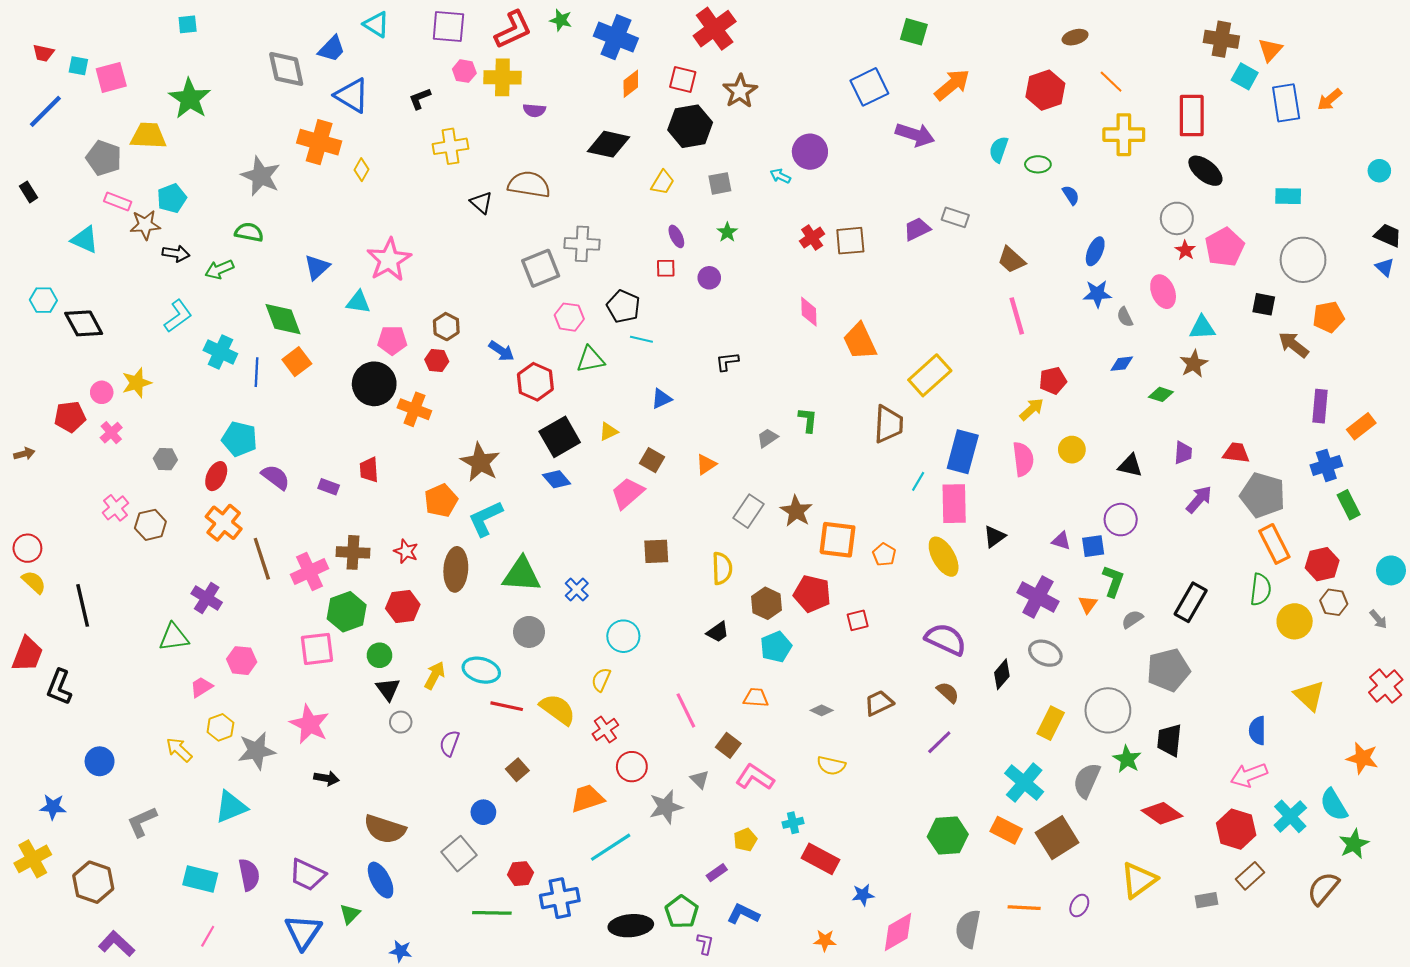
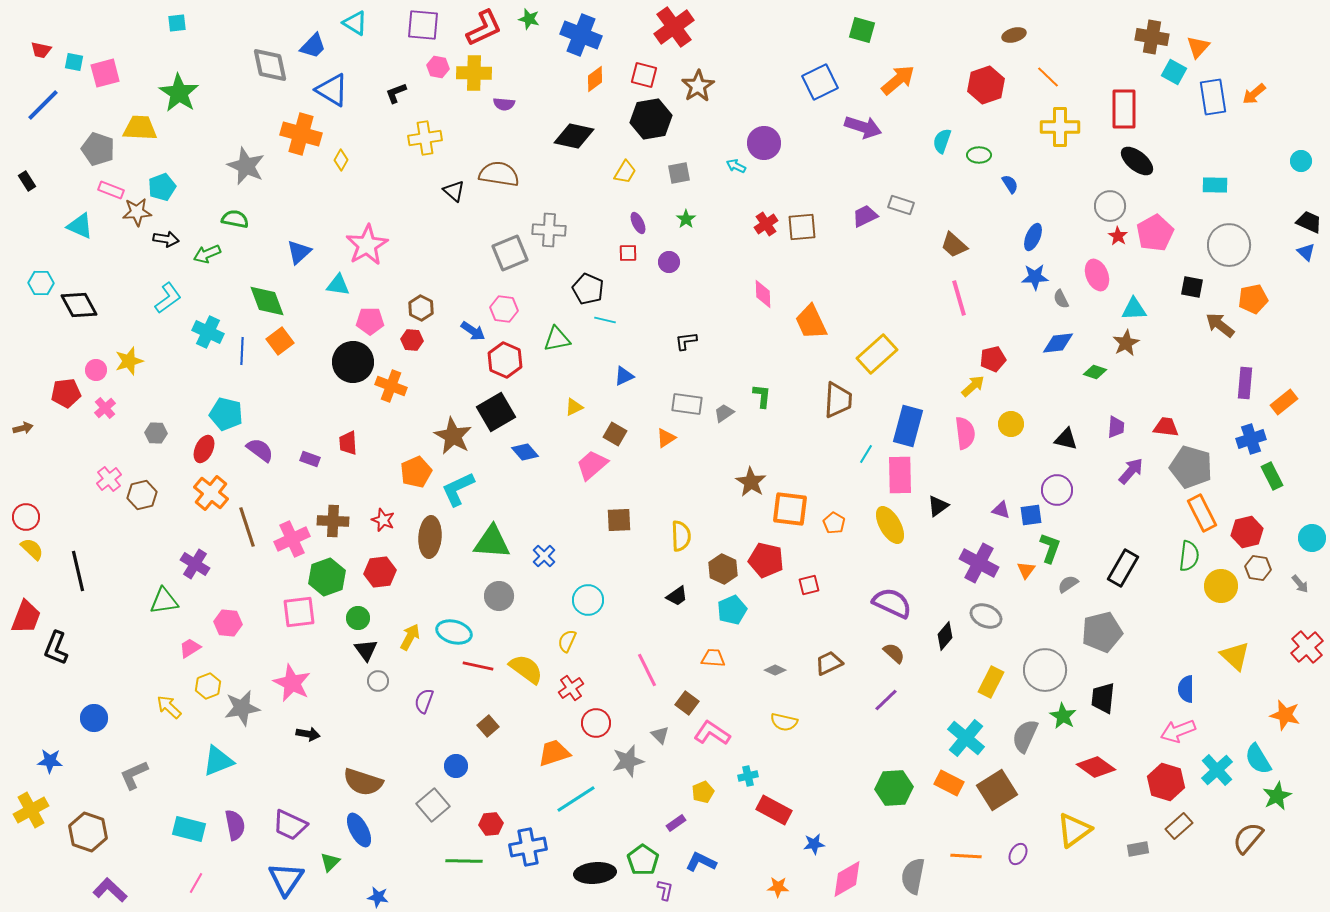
pink hexagon: (569, 317) -> (504, 309), moved
blue diamond: (1122, 364) -> (1058, 343), size x1.4
black square: (560, 437) -> (496, 412), moved
gray rectangle: (748, 511) -> (687, 404), moved, turned 64

